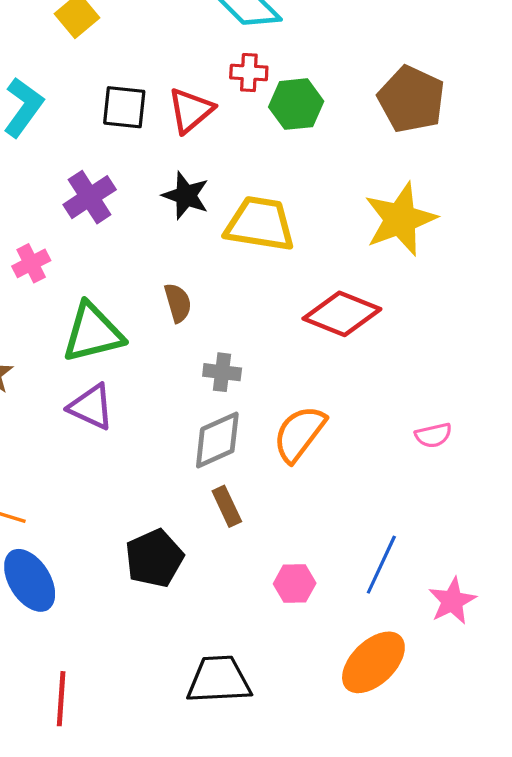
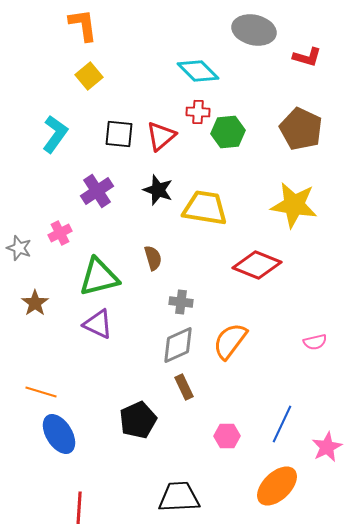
yellow star: (400, 219) -> (294, 205), turned 30

